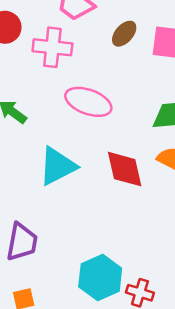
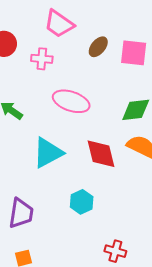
pink cross: (52, 47) -> (42, 59), size x0.7
cyan hexagon: (100, 277) -> (82, 202), moved, size x0.7

